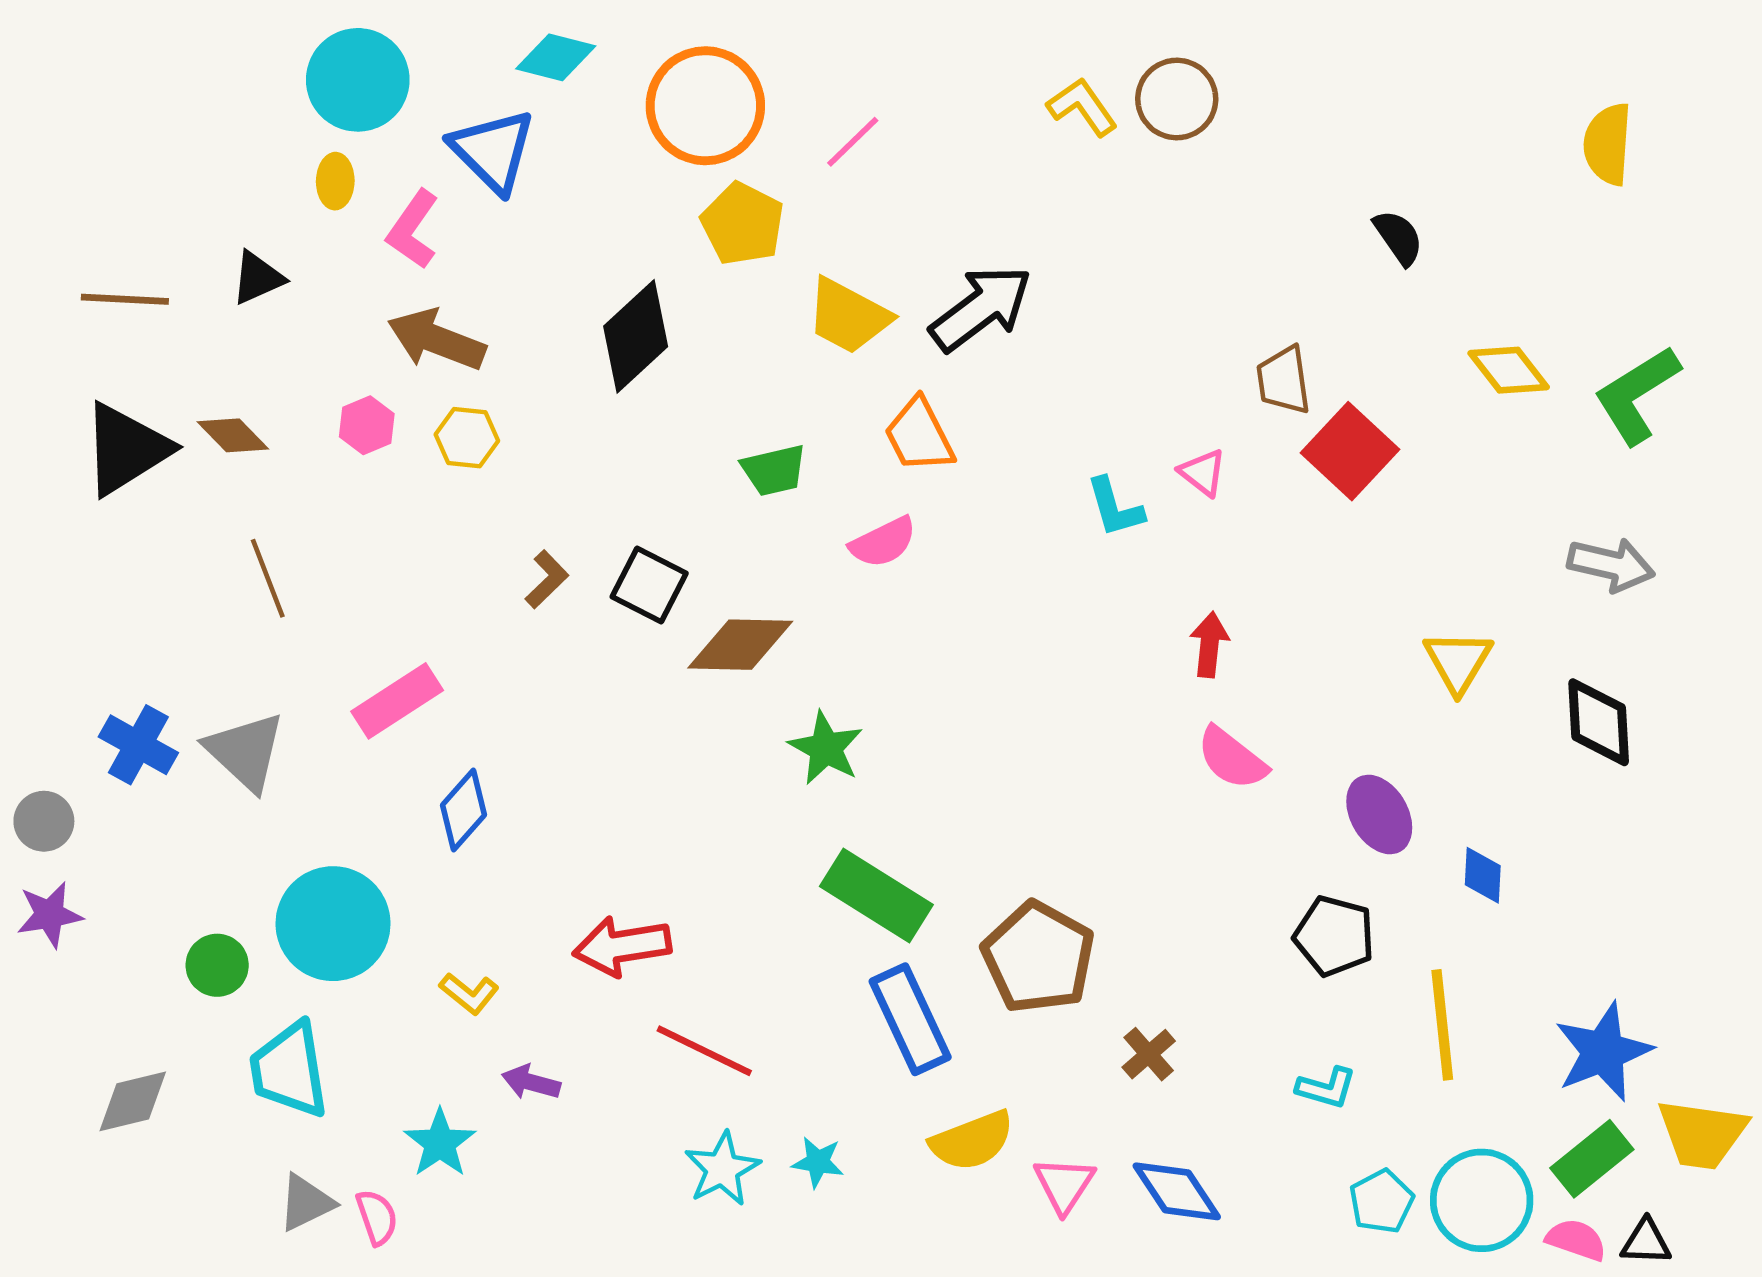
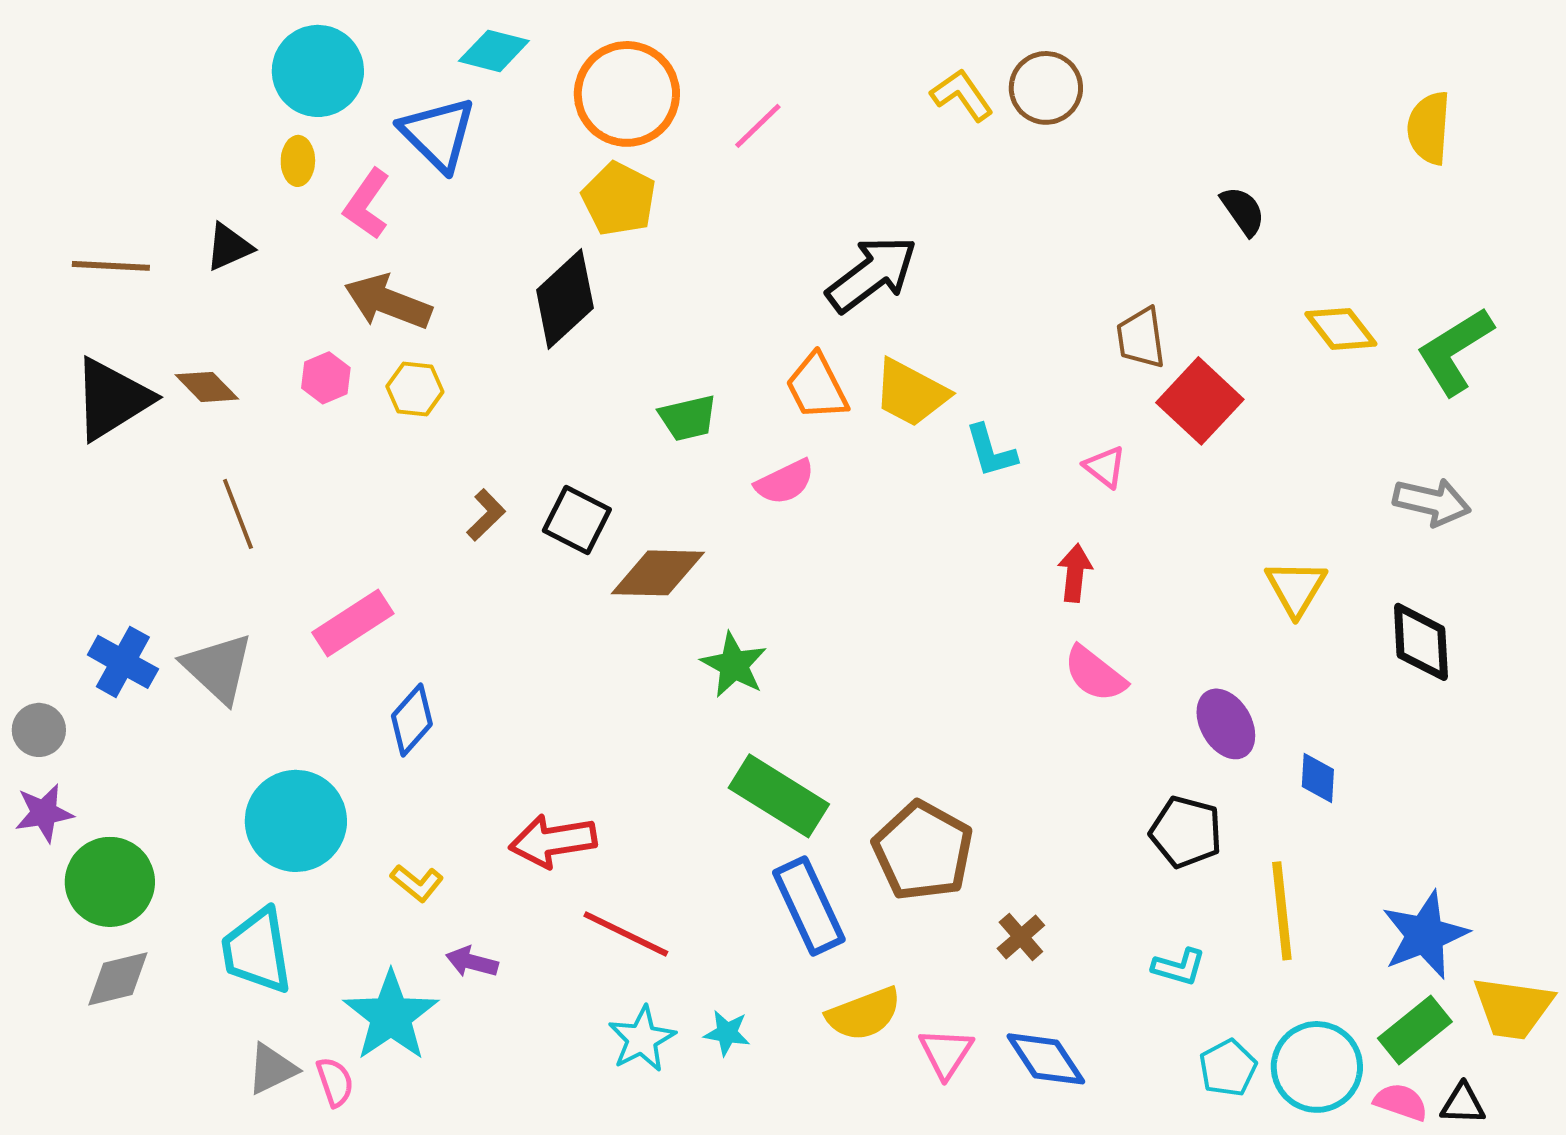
yellow pentagon: (743, 224) -> (619, 199), moved
yellow trapezoid: (848, 316) -> (911, 393), moved
pink triangle: (1203, 472) -> (1105, 467), moved
green circle: (217, 965) -> (110, 882), moved, size x1.6
cyan star: (440, 1143) -> (391, 1016), size x1.5

